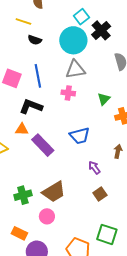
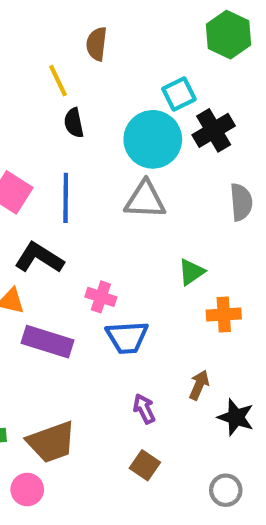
yellow line: (23, 22) -> (58, 81), turned 35
black semicircle: (35, 40) -> (74, 123), turned 48
pink cross: (68, 93) -> (101, 297), moved
purple rectangle: (43, 145) -> (48, 342), turned -40
brown square: (100, 194) -> (145, 465), turned -32

